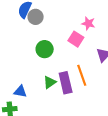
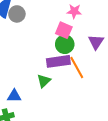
green circle: (45, 49) -> (65, 44), moved
purple rectangle: (66, 83) -> (58, 61), moved, turned -75

